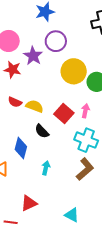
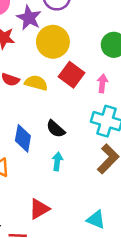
yellow circle: (74, 71) -> (53, 42), moved
red square: (64, 114) -> (71, 75), moved
black semicircle: (42, 131) -> (56, 129), moved

